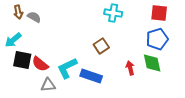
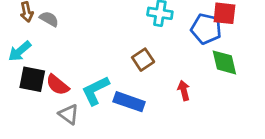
blue pentagon: (157, 39) -> (206, 29), moved, turned 30
green diamond: (152, 63) -> (224, 62), moved
gray triangle: (48, 85) -> (69, 114), turned 42

